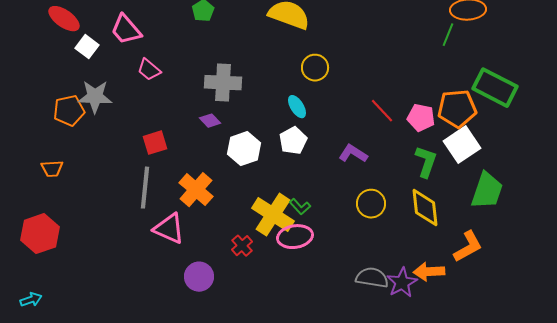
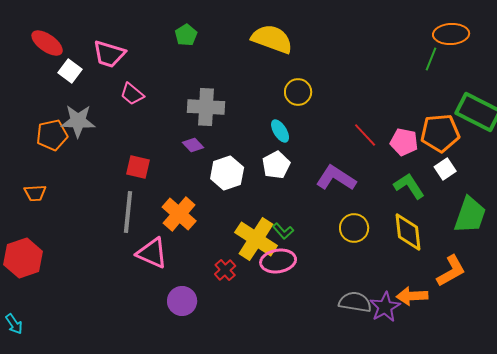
pink trapezoid: (126, 30) -> (109, 54), turned -32
red square: (155, 143) -> (138, 167), turned 30
white square: (462, 145) -> (445, 169), size x0.6
purple L-shape: (353, 154) -> (336, 178), size x1.4
green L-shape: (426, 162) -> (409, 186), turned -52
cyan arrow: (31, 300) -> (14, 324), turned 75

